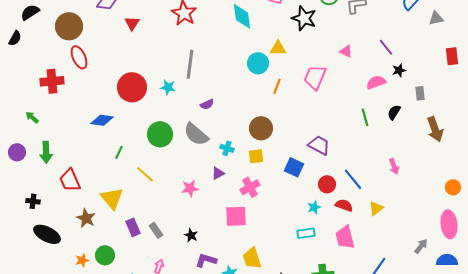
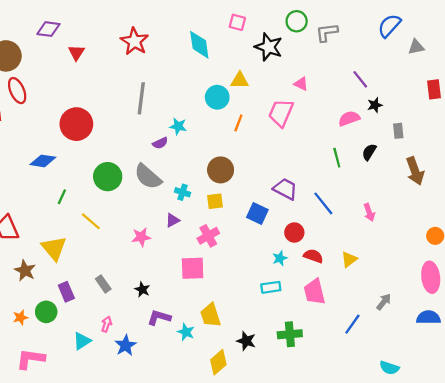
pink triangle: (346, 51) -> (301, 84), moved
cyan star: (168, 87) -> (178, 126), moved
blue line: (353, 179) -> (323, 203), moved
purple rectangle: (133, 227) -> (66, 292), moved
gray arrow: (421, 246) -> (384, 302), moved

